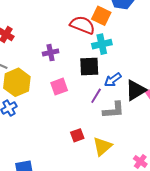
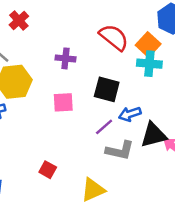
orange square: (101, 16) -> (148, 45), moved
cyan cross: (102, 44) -> (149, 64), moved
red square: (77, 135) -> (48, 170), moved, turned 32

